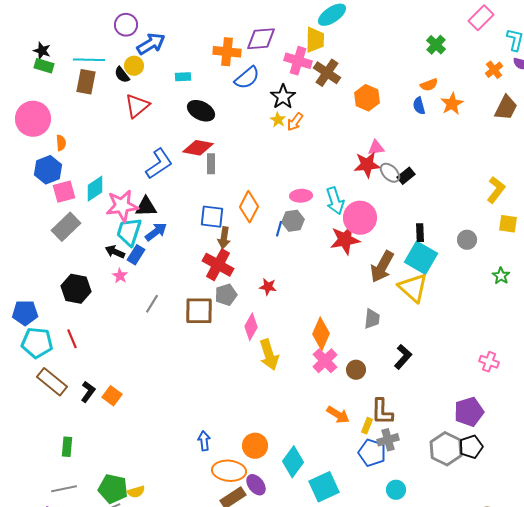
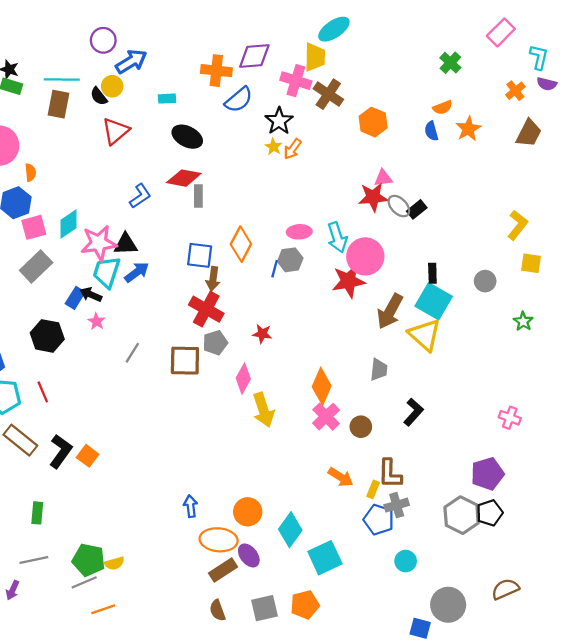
blue L-shape: (159, 164) -> (140, 196), size x0.7
blue rectangle: (136, 255) -> (75, 298), moved
black L-shape: (88, 392) -> (61, 451), size x1.4

